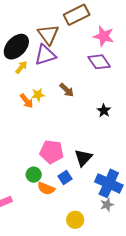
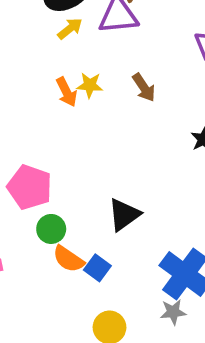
pink pentagon: (52, 152) -> (30, 187), moved
black triangle: (83, 158) -> (124, 215), moved
blue square: (65, 178) -> (97, 268), moved, turned -32

